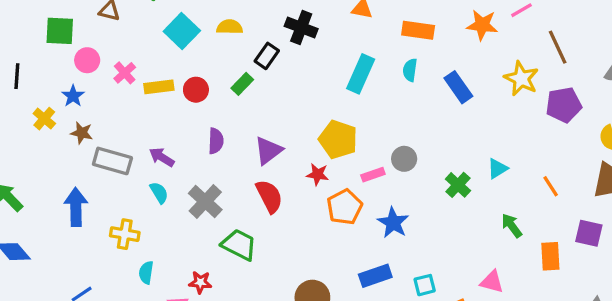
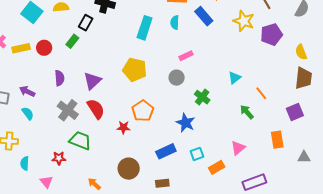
blue rectangle: (458, 87) -> (204, 16), moved
red star: (318, 174) -> (123, 127), moved
pink rectangle: (373, 175) -> (186, 56), moved
green cross: (458, 185) -> (202, 97), moved
orange line: (551, 186) -> (261, 93), moved
gray cross: (205, 202) -> (68, 110), moved
blue star: (393, 223) -> (186, 123), moved
purple square: (589, 233) -> (295, 112), turned -30
orange rectangle: (550, 256) -> (277, 140), moved
red star: (200, 282) -> (59, 158), moved
pink triangle: (492, 282) -> (238, 148), turned -49

